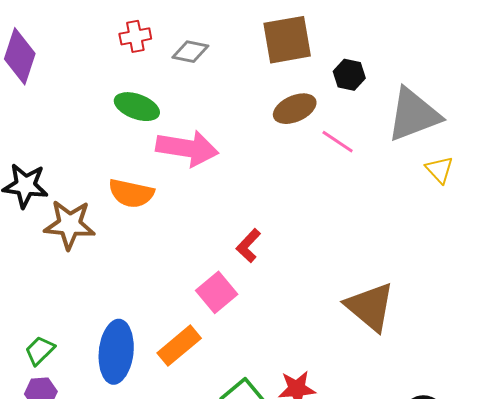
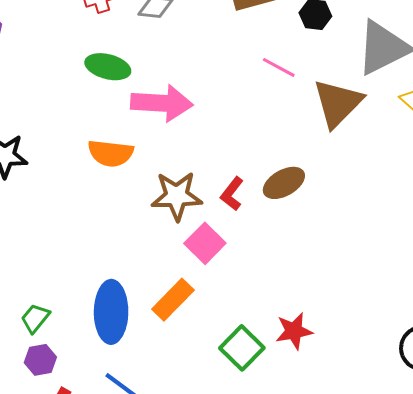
brown ellipse: (295, 109) -> (284, 183), moved
pink line: (338, 142) -> (279, 67), moved
brown star: (70, 225) -> (177, 196), moved
brown triangle: (370, 307) -> (338, 103), moved, turned 40

